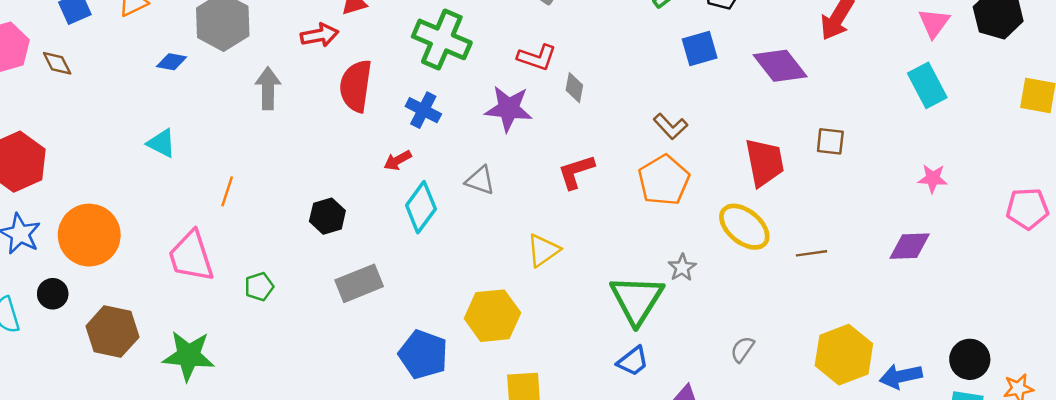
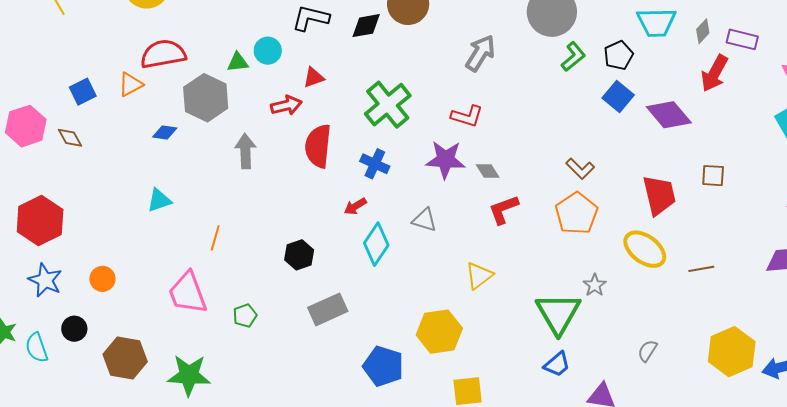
green cross: (442, 39) -> (388, 105), turned 30
blue square: (700, 48) -> (618, 96), moved, turned -32
gray diamond: (574, 88) -> (488, 171), moved, turned -40
cyan triangle: (161, 143) -> (159, 200), turned -44
orange circle: (89, 235) -> (102, 279), size x0.5

